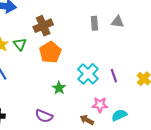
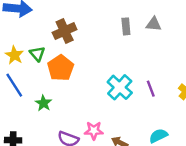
orange pentagon: (50, 52) -> (61, 68), moved
green star: (59, 88) -> (43, 103), moved
pink star: (100, 105) -> (94, 131), moved

